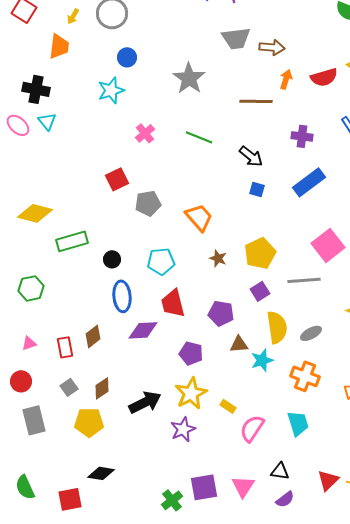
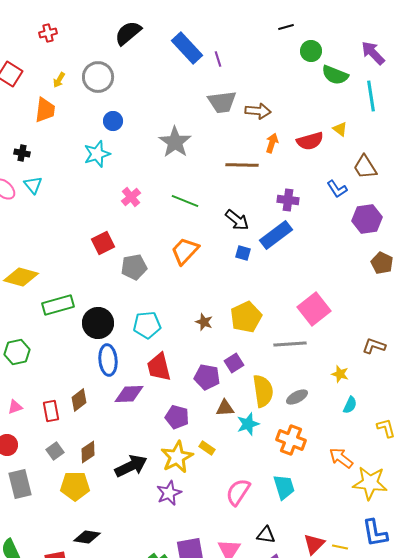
black cross: (36, 89) -> (22, 153), size x0.6
blue rectangle: (309, 182) -> (276, 235), moved
orange trapezoid: (199, 217) -> (185, 251), moved, turned -96
black circle: (112, 259) -> (98, 323), size x1.8
purple square: (260, 291) -> (234, 363), moved
yellow rectangle: (228, 406) -> (207, 448), moved

